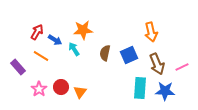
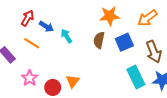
orange star: (83, 30) -> (110, 16), moved
orange arrow: (151, 32) -> (147, 18), turned 66
red circle: (61, 87) -> (53, 87), moved
cyan rectangle: (140, 88) -> (136, 77), turned -30

